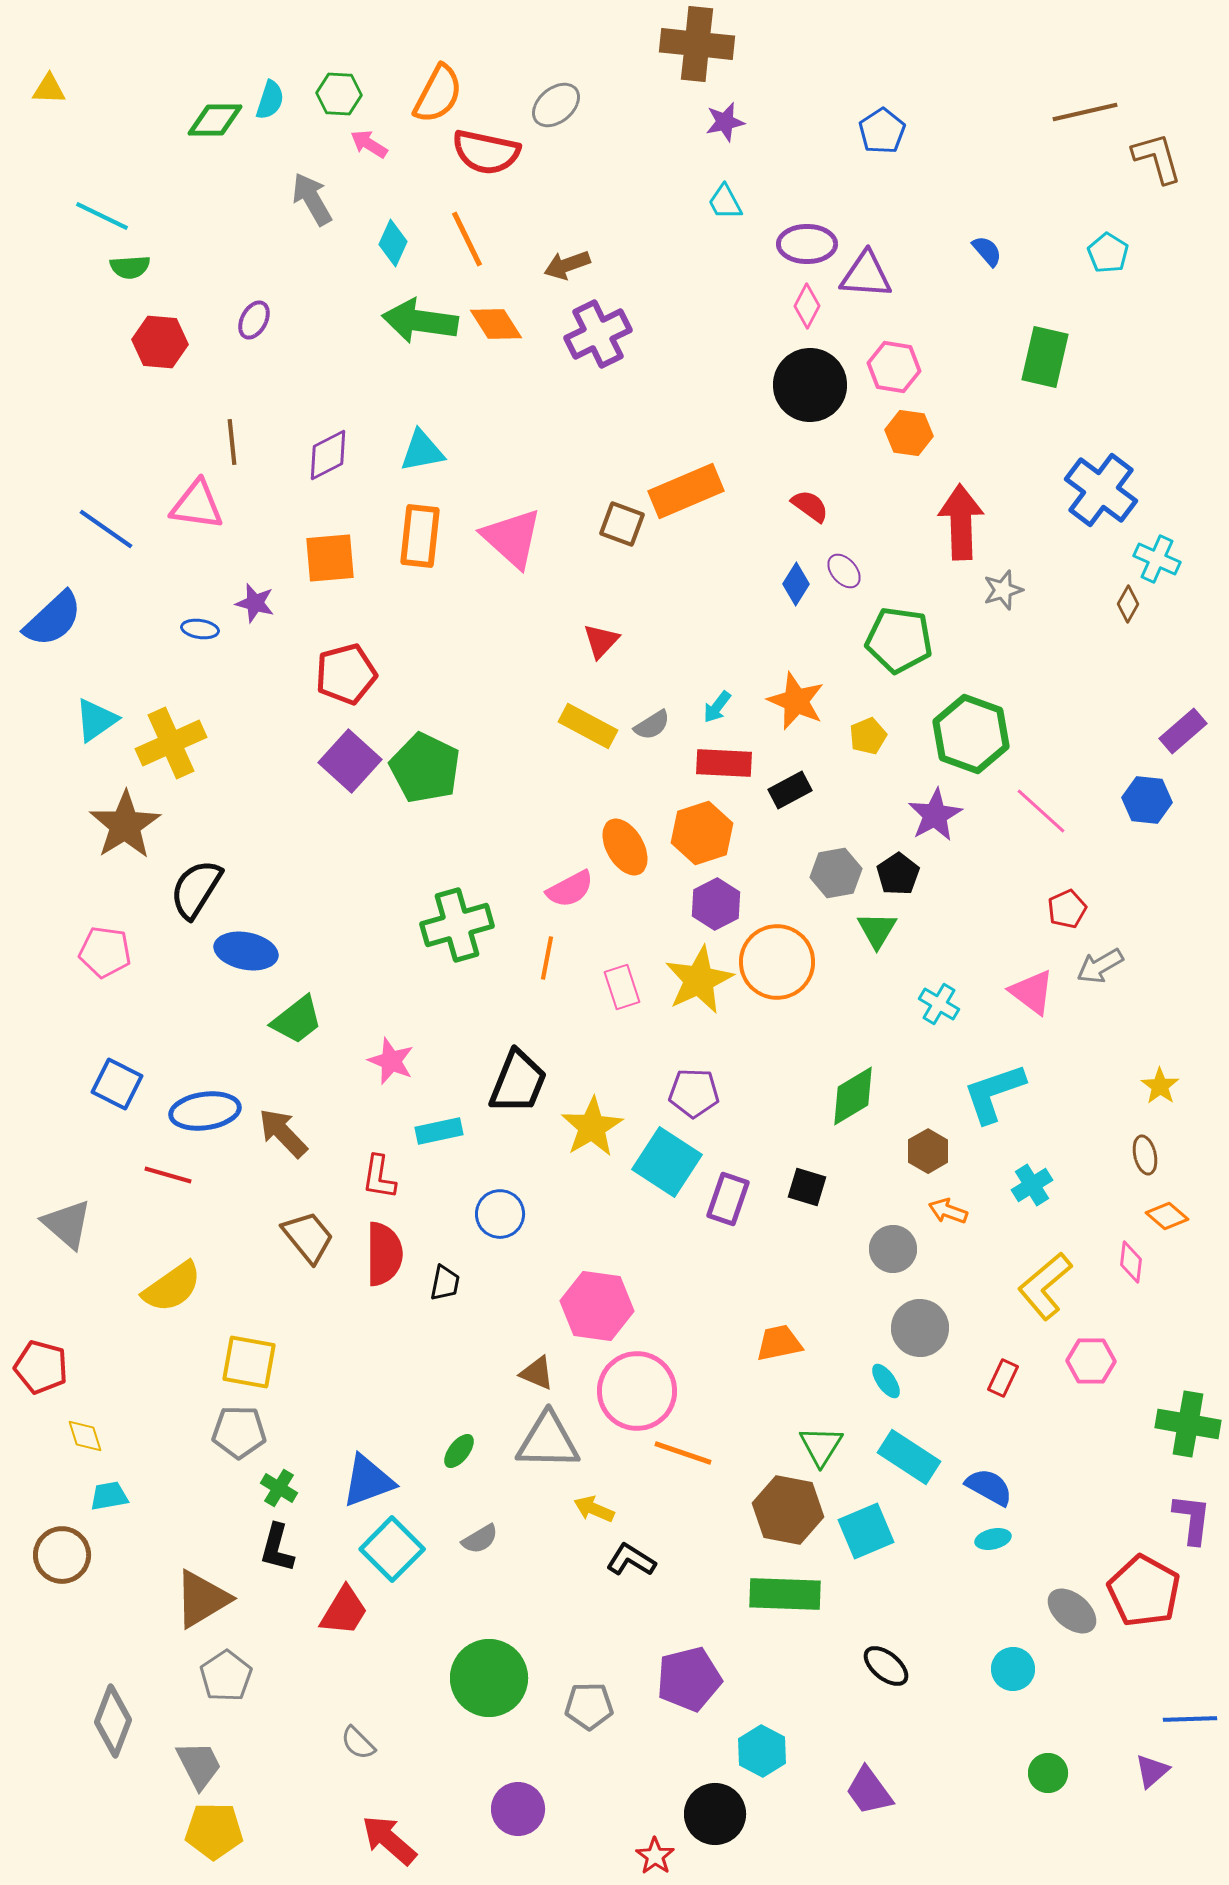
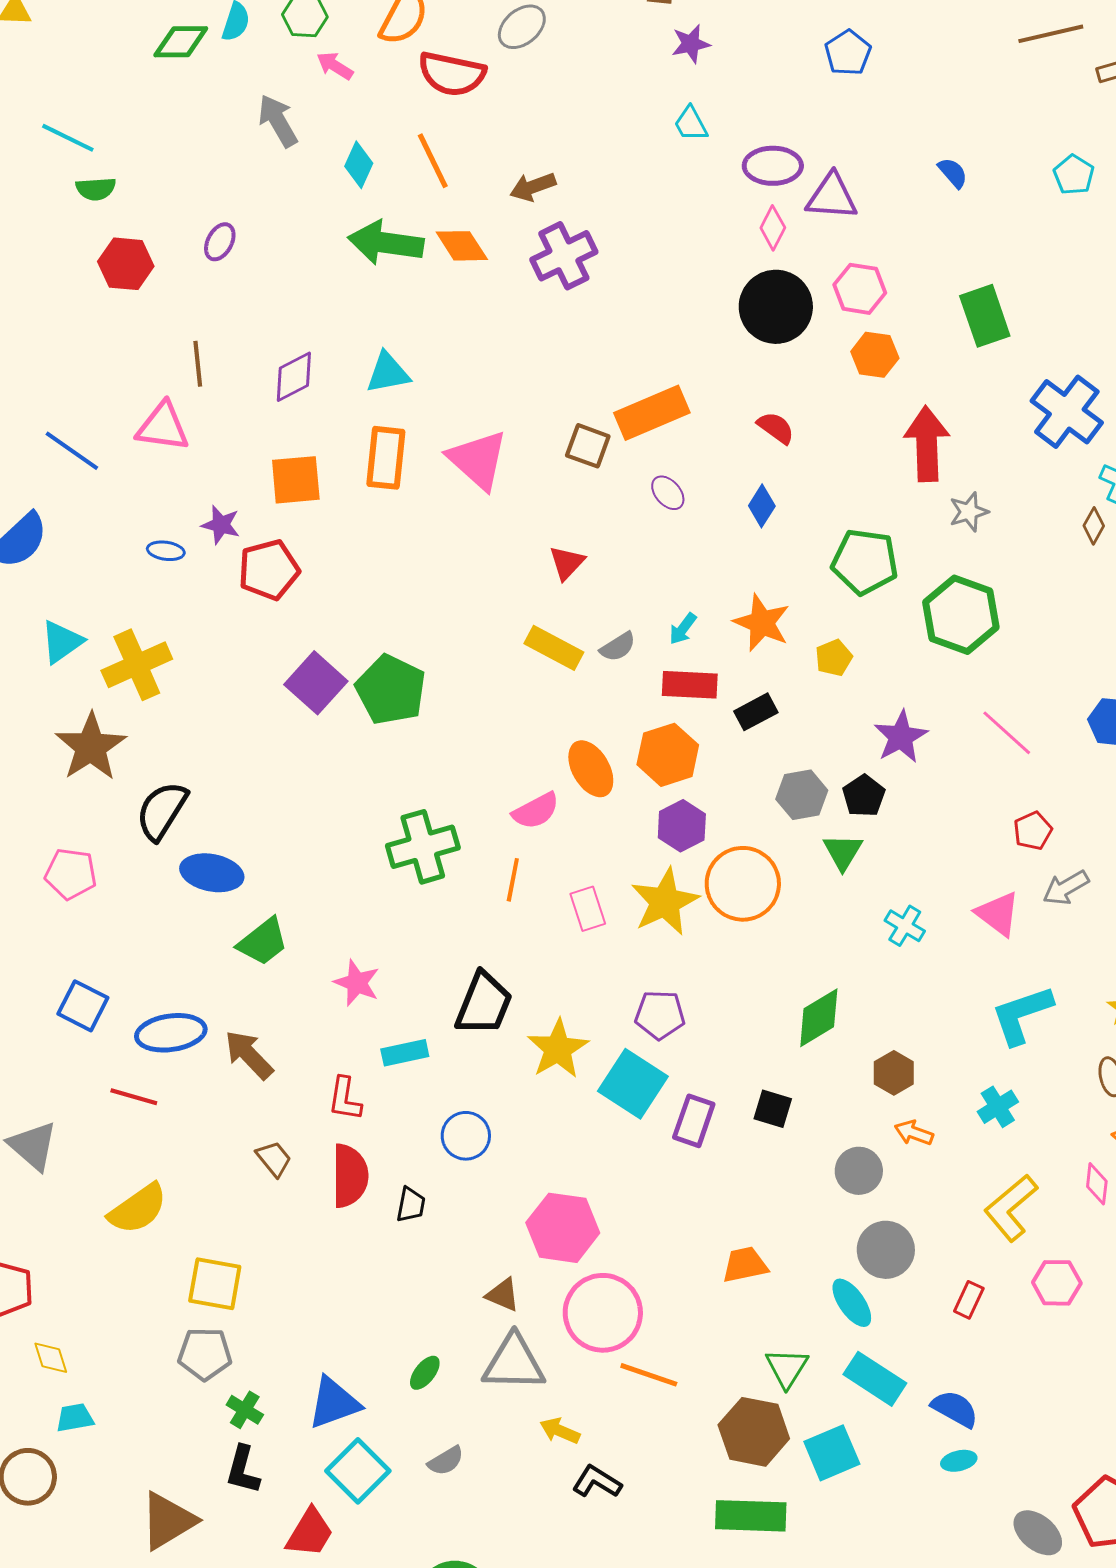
green rectangle: (1045, 357) -> (985, 316), moved, turned -32
purple ellipse: (844, 571) -> (668, 493), moved
red pentagon: (346, 674) -> (269, 570), moved
green hexagon: (971, 734) -> (961, 615), moved
cyan L-shape: (994, 1093) -> (1022, 1015), moved
brown trapezoid: (308, 1237) -> (274, 1159), size x0.7
cyan ellipse: (886, 1381) -> (852, 1303), size x1.4

